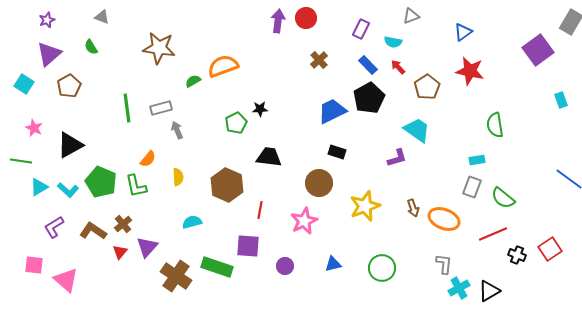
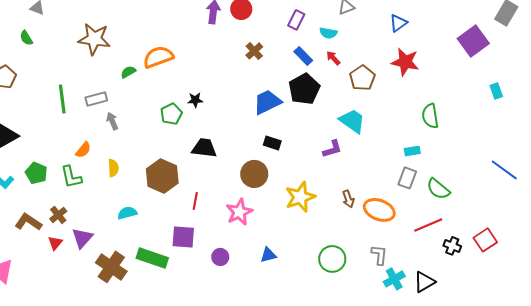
green pentagon: (101, 182) -> (36, 173), size x0.7
green circle: (382, 268) -> (332, 259), moved

